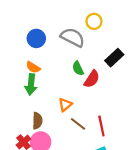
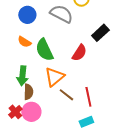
green semicircle: (78, 68) -> (44, 50), moved, size x1.6
green arrow: (31, 84) -> (22, 76), moved
orange triangle: (65, 105) -> (54, 77), size x1.5

